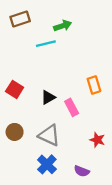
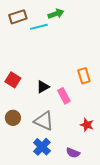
green arrow: (63, 26) -> (56, 14), moved
cyan line: (46, 44) -> (39, 27), moved

